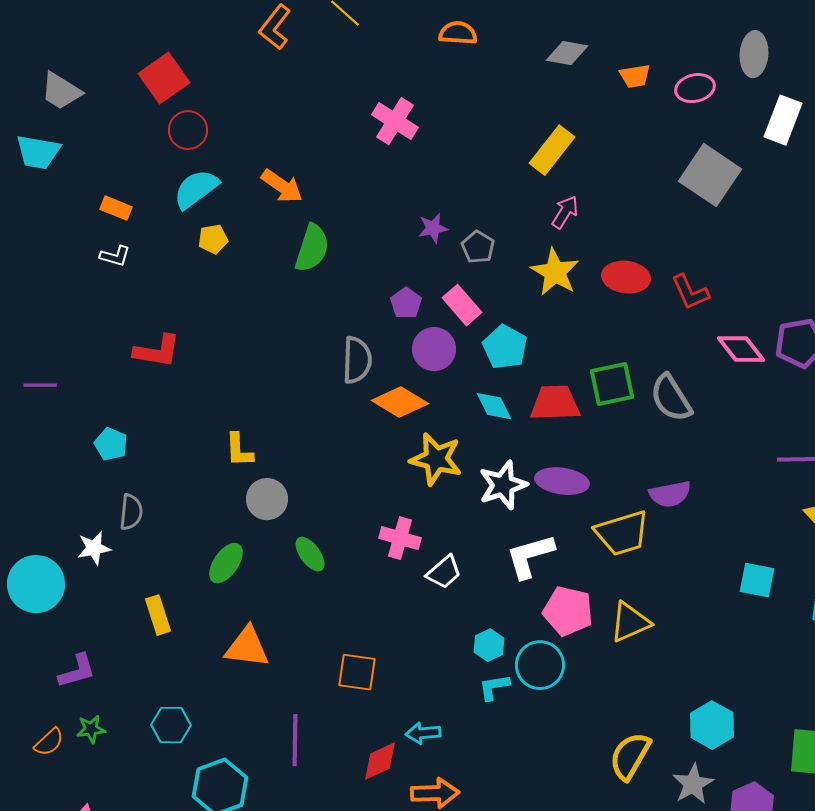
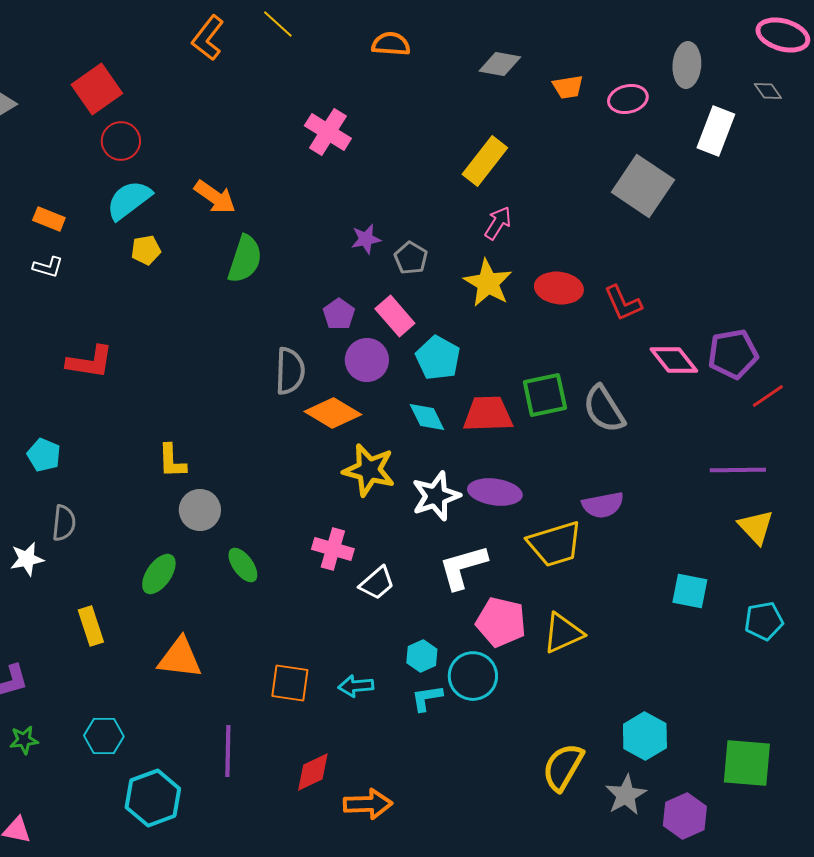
cyan arrow: (423, 733) -> (356, 686), moved

